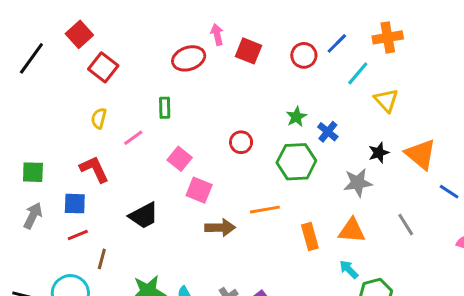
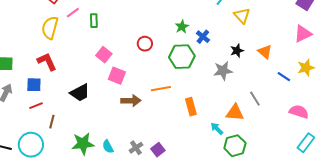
yellow semicircle: (99, 118) -> (50, 28), size x1.6
pink line: (133, 138) -> (73, 13), moved
orange triangle: (421, 154) -> (265, 52), size x0.7
orange triangle: (352, 231) -> (235, 113), moved

